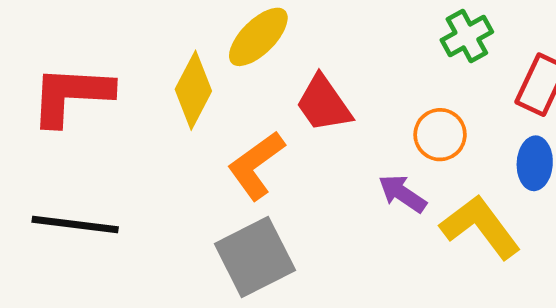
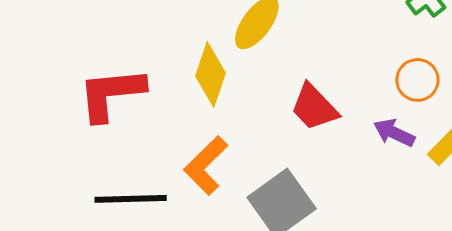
red trapezoid: (324, 104) -> (314, 107), moved
orange L-shape: (256, 165) -> (206, 165), moved

